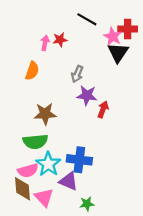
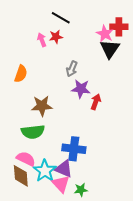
black line: (87, 19) -> (61, 18), moved
pink arrow: (45, 43) -> (42, 40), turned -32
orange semicircle: (32, 71) -> (21, 74), moved
cyan star: (48, 164) -> (45, 171), moved
pink semicircle: (28, 171) -> (26, 159), turned -138
pink triangle: (44, 197) -> (61, 184), moved

